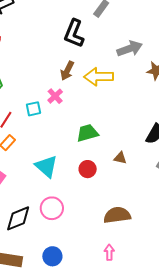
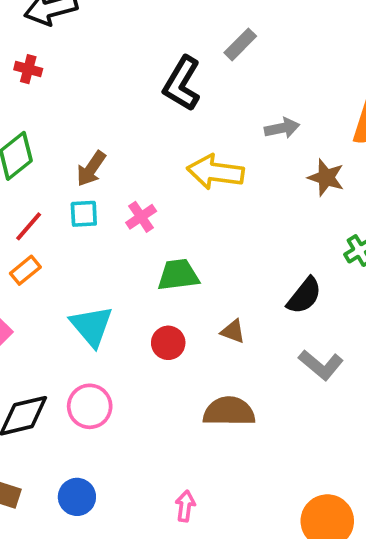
gray arrow: (130, 49) -> (282, 128), size x0.7
brown arrow: (67, 71) -> (91, 169), moved
pink cross: (55, 96) -> (141, 217), moved
brown semicircle: (117, 215) -> (229, 411), moved

